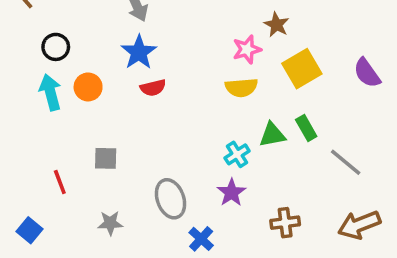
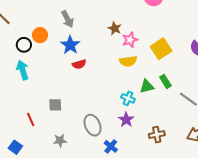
brown star: (276, 25) -> (115, 28), moved
orange circle: (88, 87) -> (40, 35), moved
cyan cross: (237, 154) -> (128, 98), turned -32

